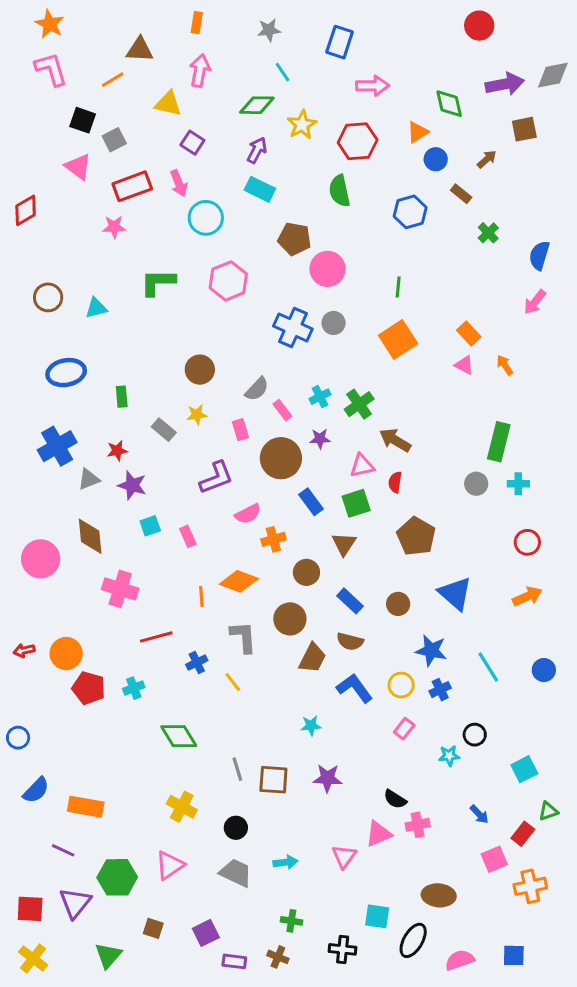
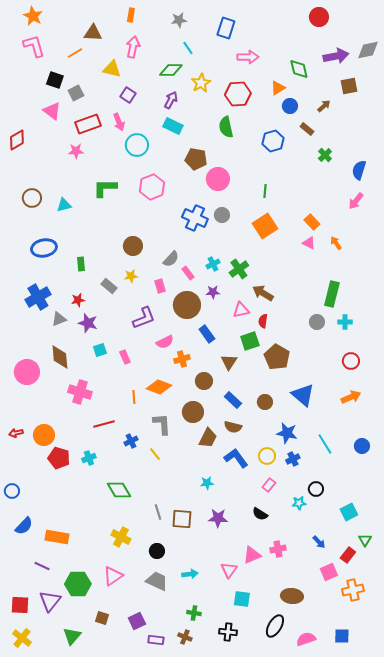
green square: (356, 503) -> (250, 341), moved
black semicircle: (395, 799) -> (260, 514), moved
green triangle: (548, 811) -> (365, 540), turned -40
cyan square: (377, 916) -> (242, 599), moved

